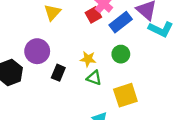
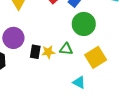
green circle: (121, 54) -> (84, 24), size x1.5
yellow star: (88, 59) -> (48, 52), moved

